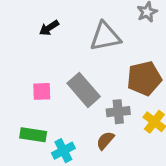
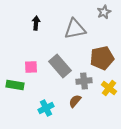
black arrow: (49, 28) -> (36, 23), turned 128
green rectangle: (33, 135) -> (15, 85), moved

